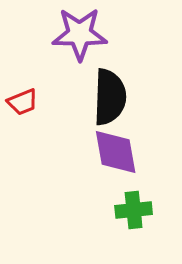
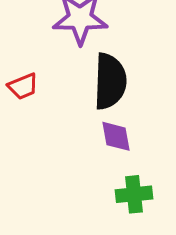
purple diamond: (116, 152) -> (116, 136), size x0.7

